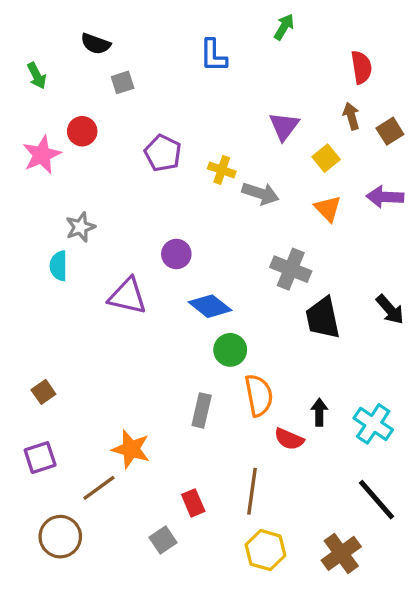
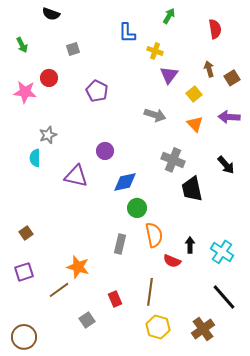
black semicircle: (96, 44) -> (51, 14), moved
red semicircle: (361, 67) -> (215, 29), moved
pink star: (42, 155) -> (25, 92), turned 30
yellow cross: (222, 170) -> (155, 51), moved
blue diamond: (210, 306) -> (125, 182), turned -50
black arrow: (390, 310) -> (226, 165), moved
brown circle: (60, 537) -> (24, 337), moved
gray square: (163, 540) -> (87, 320), moved

